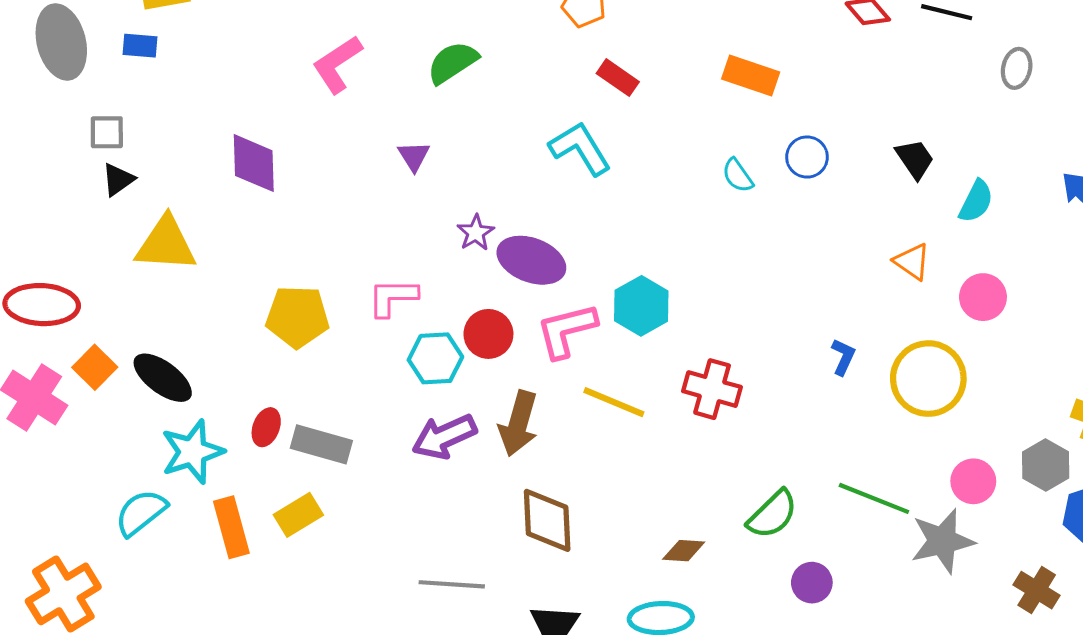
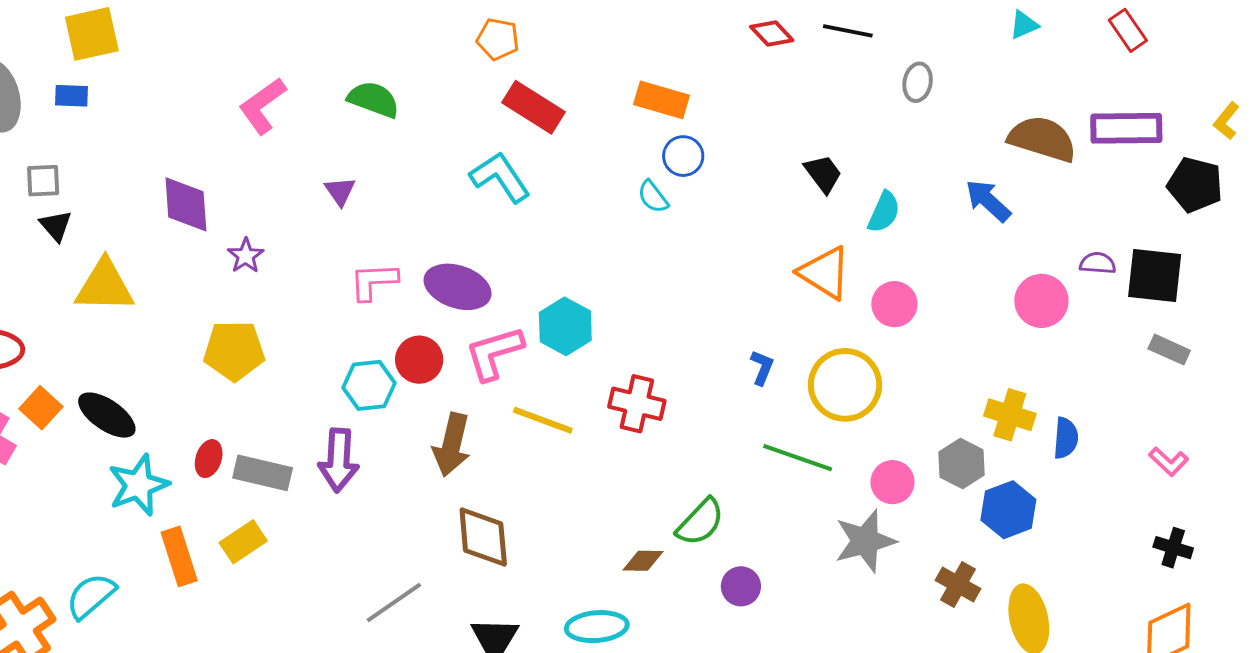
green semicircle: (452, 62) -> (373, 99), turned 56
red rectangle: (618, 78) -> (533, 107), size x1.5
blue circle: (807, 157) -> (683, 156), moved
black triangle: (118, 180) -> (56, 226), turned -33
purple star: (476, 233) -> (246, 256), moved
orange triangle: (912, 262) -> (825, 273), size x1.5
pink L-shape: (393, 297) -> (374, 281), moved
purple arrow: (444, 437) -> (339, 460), moved, turned -60
green line: (874, 498) -> (798, 458), moved
cyan semicircle: (141, 513) -> (91, 596), moved
brown diamond: (684, 551) -> (643, 561), moved
gray line: (452, 584) -> (394, 603), turned -36

